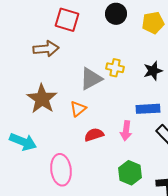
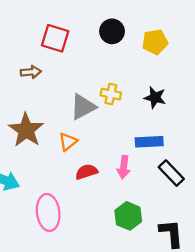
brown arrow: (46, 49) -> (31, 72), size x0.7
black star: (153, 71) -> (155, 98), turned 30

